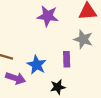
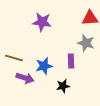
purple star: (48, 16) -> (42, 22), moved
blue star: (37, 65) -> (44, 66), turned 30

